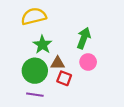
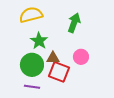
green arrow: (84, 38) -> (74, 23), moved
red square: (64, 78) -> (59, 72), size x1.5

